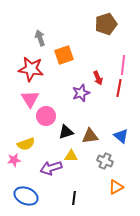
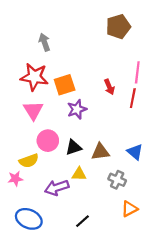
orange square: (64, 55) -> (65, 85), moved
purple star: (81, 93) -> (77, 109), moved
pink circle: (46, 116) -> (48, 141), moved
black line: (74, 198) -> (82, 221), turned 40

